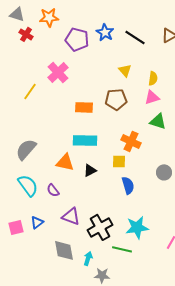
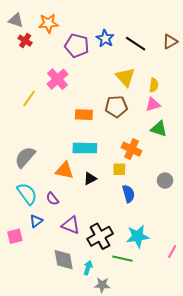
yellow triangle: (125, 70) -> (125, 77), size x1.5
blue triangle: (37, 222) -> (36, 221), moved

